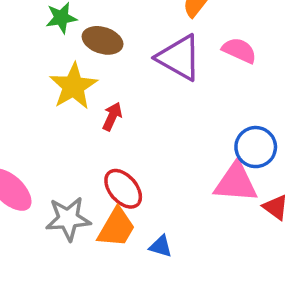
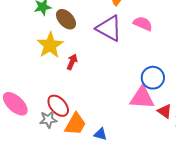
brown ellipse: (103, 40) -> (66, 19), turned 30
red ellipse: (123, 189) -> (58, 106), moved
gray star: (68, 219) -> (48, 120), size x0.7

